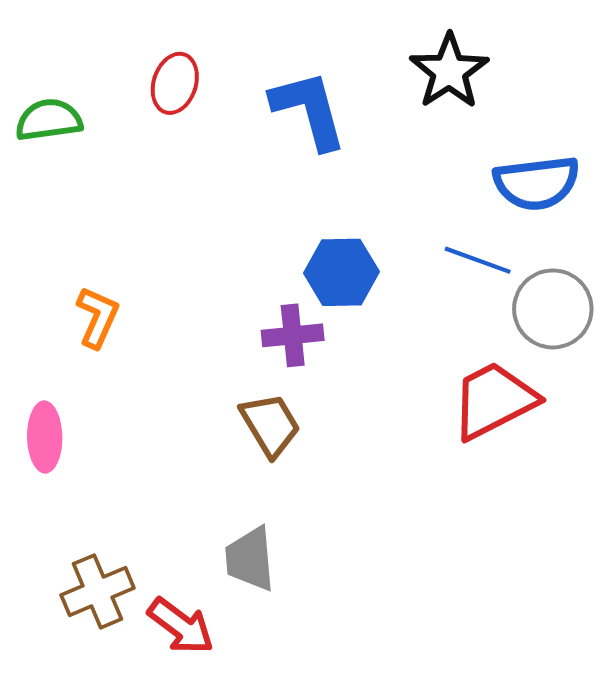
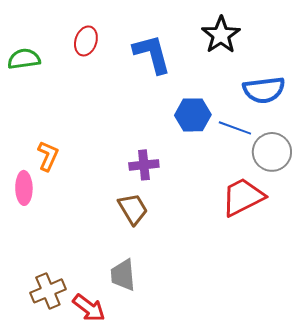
blue hexagon: (341, 272) -> (193, 115), moved
pink ellipse: (45, 437) -> (24, 188), moved

